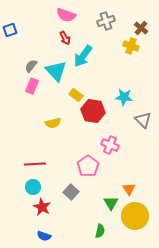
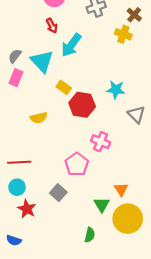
blue semicircle: (44, 236) -> (14, 240), moved

